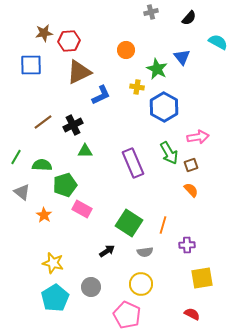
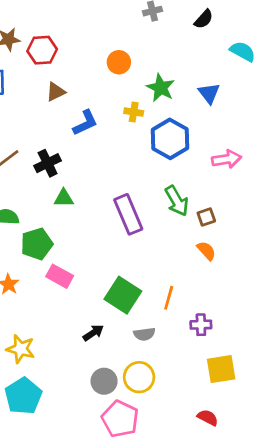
blue triangle: (182, 57) -> (209, 93), moved
brown triangle: (79, 72) -> (56, 92), size x0.6
pink arrow: (198, 137) -> (227, 159), moved
gray circle: (91, 287) -> (104, 381), moved

